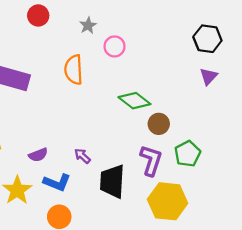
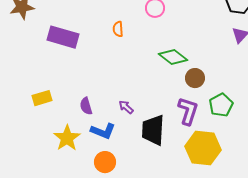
orange semicircle: (74, 70) -> (118, 29), size x0.6
purple semicircle: (38, 155) -> (86, 106), turned 96

